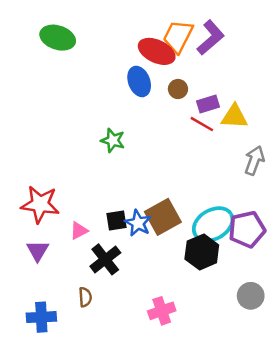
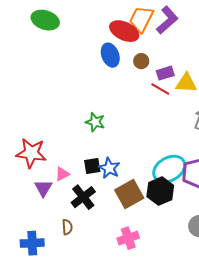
green star: (113, 140) -> (95, 122), moved
brown square: (163, 217) -> (129, 194), moved
purple triangle: (38, 251) -> (43, 188), moved

